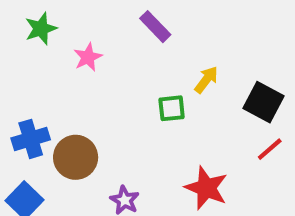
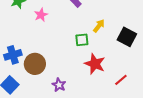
red line: (270, 149) -> (121, 80), moved
red star: (206, 188) -> (95, 64), moved

